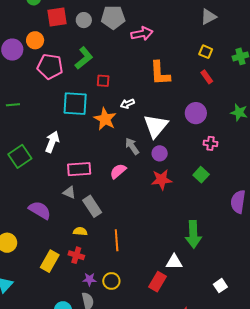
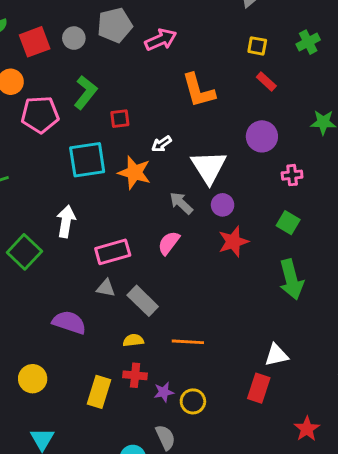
green arrow: (193, 234) -> (291, 279), moved
orange line: (117, 240) -> (188, 342), turned -70
purple star: (89, 279) -> (164, 392), moved

